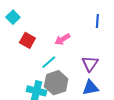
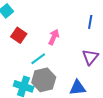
pink arrow: (62, 39) -> (54, 37), turned 140
purple triangle: (90, 64) -> (90, 57), moved

